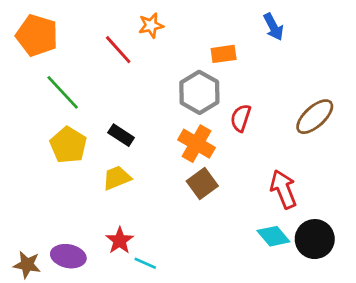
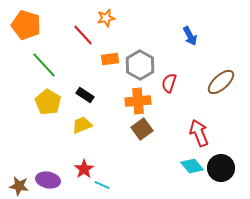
blue arrow: (273, 27) -> (190, 36), moved
orange rectangle: (224, 54) -> (110, 59), moved
orange cross: (197, 144) -> (138, 101), turned -35

